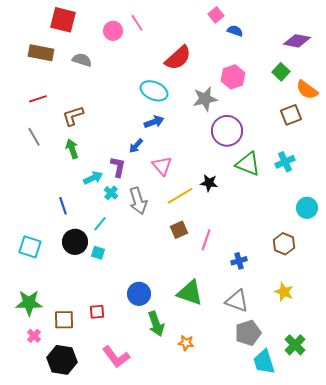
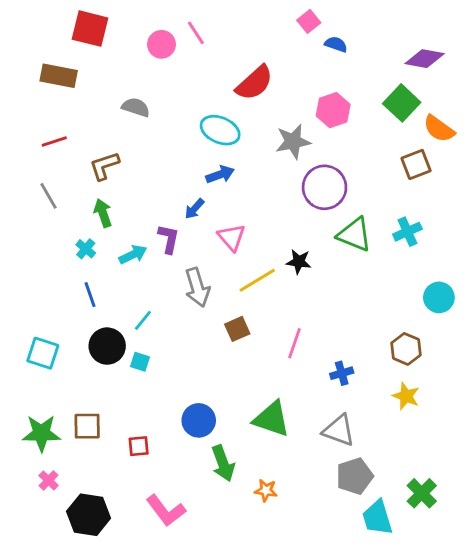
gray semicircle: (82, 60) -> (136, 107), moved
green square: (281, 72) -> (402, 103), size x1.4
cyan cross: (111, 193) -> (86, 249), moved
brown square: (179, 230) -> (237, 329), moved
yellow star: (284, 292) -> (406, 396), moved
brown square: (64, 320) -> (87, 426), moved

